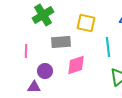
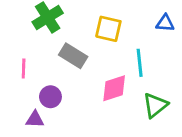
gray rectangle: (61, 42) -> (73, 56), turned 36
pink diamond: (76, 65) -> (114, 88), moved

